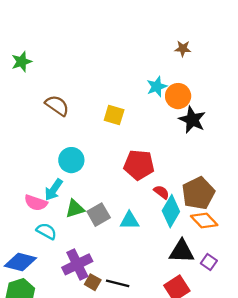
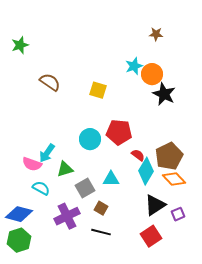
cyan circle: (71, 160) -> (90, 139), moved
gray square: (99, 215) -> (85, 188), moved
black triangle: (182, 251) -> (155, 205), turned -35
purple square: (209, 262) -> (178, 214), turned 32
brown square: (93, 282) -> (101, 208), moved

